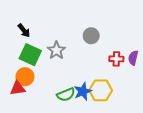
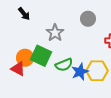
green square: (30, 55) -> (41, 56), moved
red triangle: (18, 88) -> (18, 69), turned 35
green semicircle: (66, 95) -> (64, 65), moved

